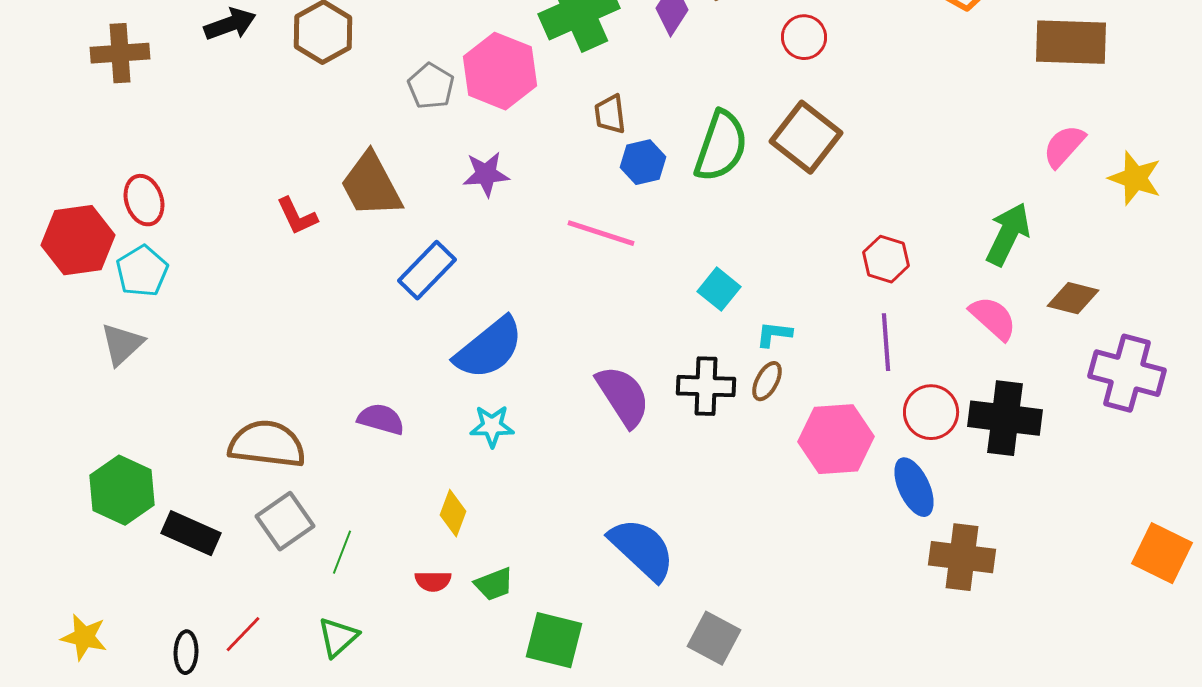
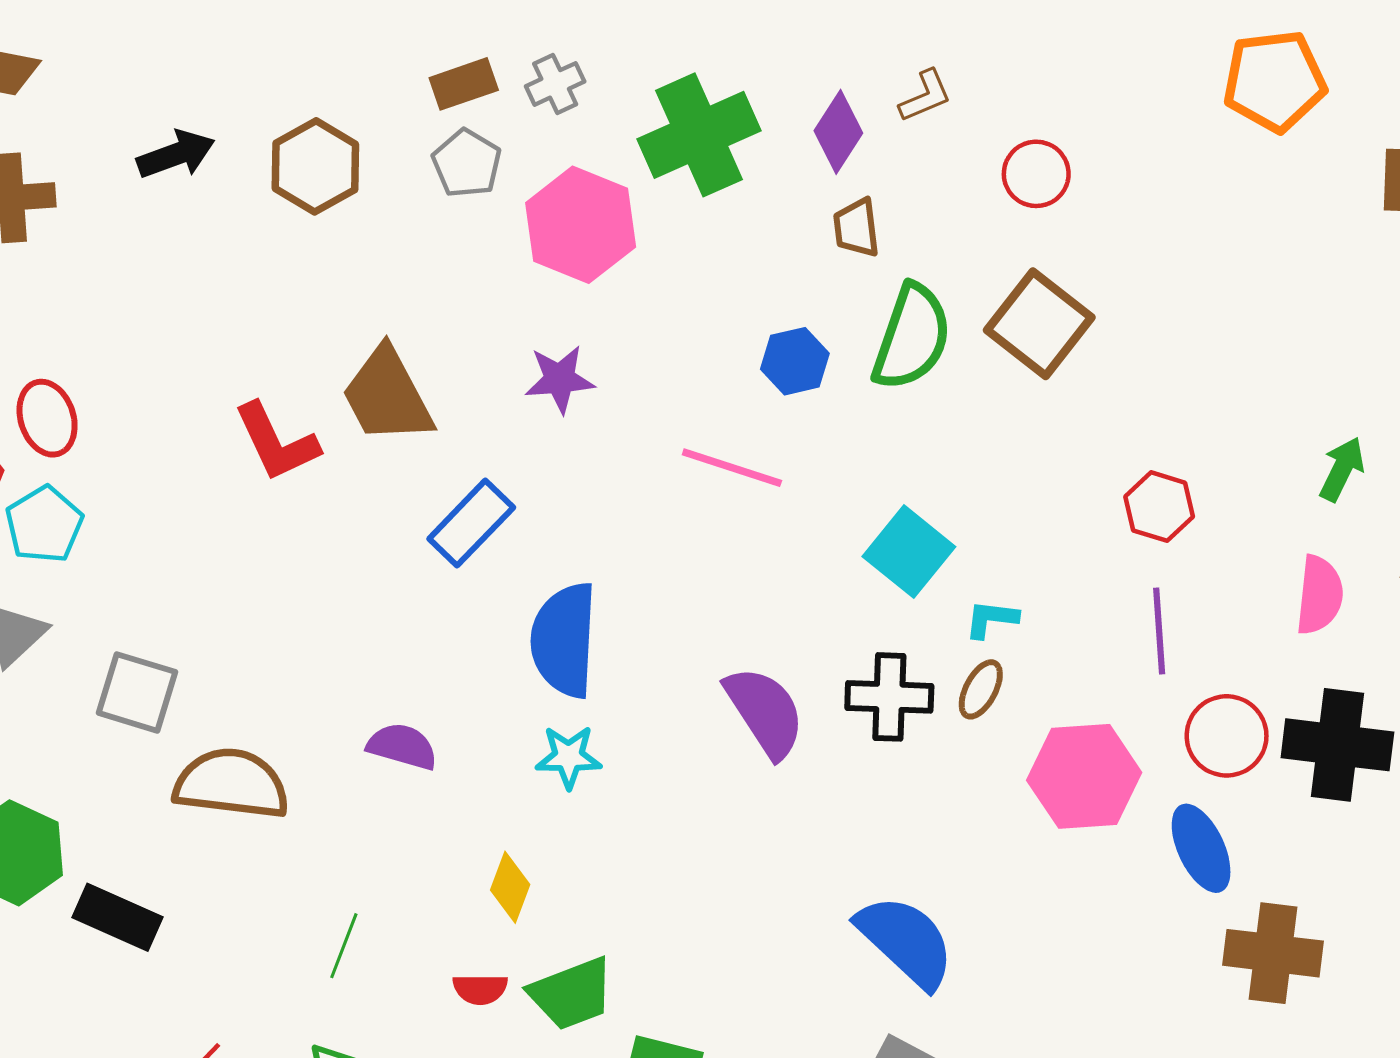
gray pentagon: (431, 86) -> (467, 163), moved
brown trapezoid: (610, 114) -> (856, 228), moved
red L-shape: (297, 216) -> (276, 442), size x1.4
green arrow: (1008, 234) -> (1342, 469), size x0.7
cyan square: (719, 289) -> (909, 552), size x1.4
pink semicircle: (993, 318) -> (1319, 595), turned 54
blue semicircle: (489, 348) -> (564, 640), turned 132
gray square: (285, 521) -> (137, 692), moved, turned -38
blue semicircle: (642, 549) -> (906, 941), moved
green trapezoid: (494, 584) -> (572, 994), size x1.5

